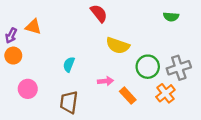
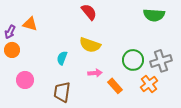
green semicircle: (171, 17) -> (154, 15), size x1.5
yellow semicircle: (118, 46) -> (90, 45), moved

